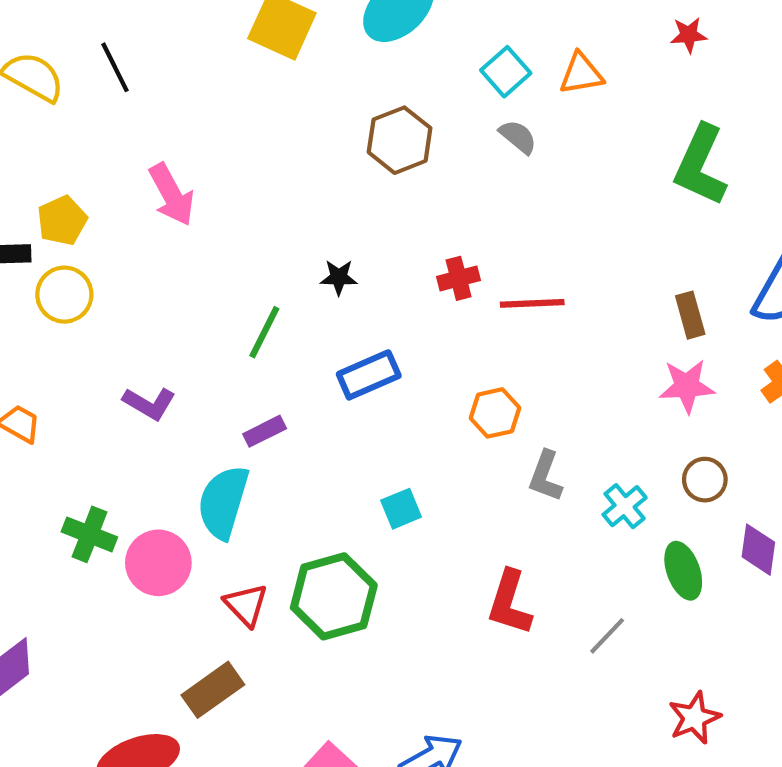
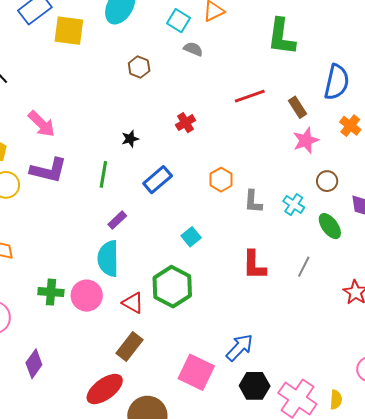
brown hexagon: (400, 140) -> (139, 67), size x0.7
red line: (532, 303) -> (250, 96), moved
purple L-shape: (149, 403) -> (48, 170), moved, size x1.5

